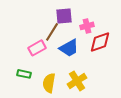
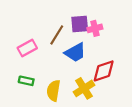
purple square: (64, 16) -> (80, 24), moved
red diamond: (100, 42) -> (104, 71), moved
pink rectangle: (37, 48) -> (27, 48), moved

